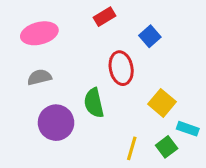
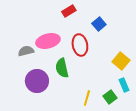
pink ellipse: (39, 33) -> (48, 41), moved
yellow square: (162, 103) -> (121, 61), moved
cyan rectangle: (188, 129) -> (124, 85), turned 48

